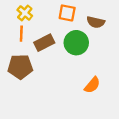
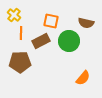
yellow cross: (25, 13) -> (14, 15), moved
orange square: (67, 13) -> (51, 21), moved

